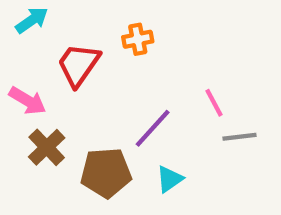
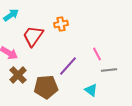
cyan triangle: (170, 179) -> (91, 90), moved, turned -48

